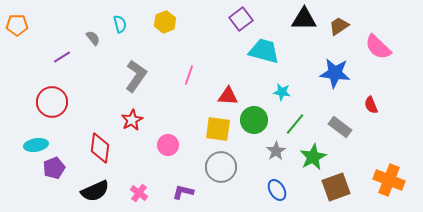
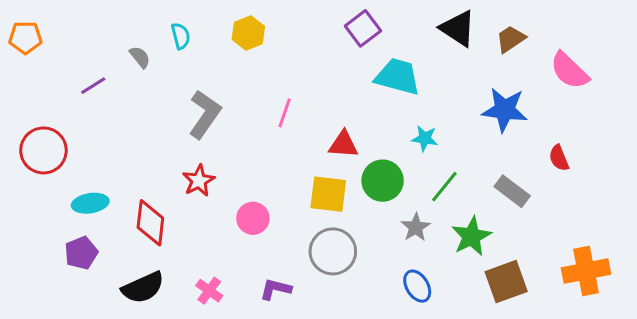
black triangle: (304, 19) -> (458, 28), turned 32
red circle: (52, 102) -> (43, 150), moved
cyan ellipse: (36, 145) -> (90, 203), moved
orange cross: (389, 180) -> (586, 271), turned -32

